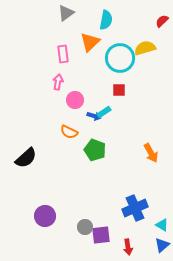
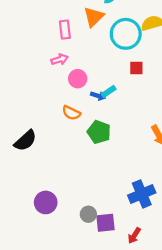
pink arrow: (58, 82) -> (60, 59), turned 63
red square: (119, 90) -> (136, 68), moved
red arrow: (128, 247) -> (134, 236), turned 42

